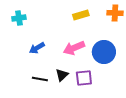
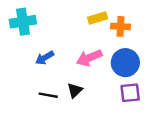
orange cross: (115, 13) -> (121, 26), moved
cyan cross: (19, 18) -> (23, 22), size x1.5
purple square: (84, 78) -> (130, 93), moved

